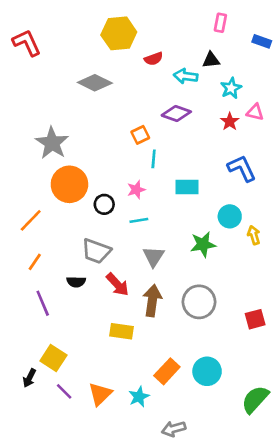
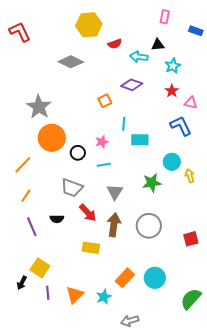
pink triangle: (255, 112) -> (191, 103), moved
cyan line: (154, 159) -> (124, 124), moved
black semicircle: (76, 282) -> (57, 219), moved
purple line: (64, 391) -> (48, 293), turned 40

